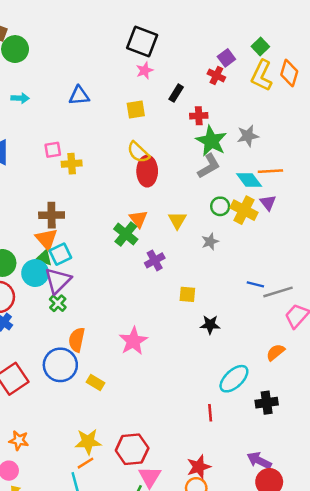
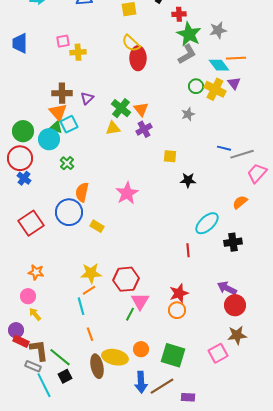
orange triangle: (138, 219) -> (141, 109), moved
yellow triangle: (177, 220) -> (113, 128), moved, turned 49
purple triangle: (58, 281) -> (87, 98), moved, size x0.6

